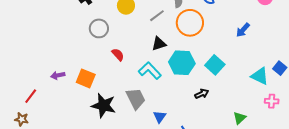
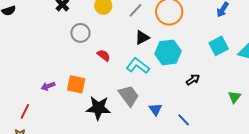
cyan square: (215, 65) -> (219, 46), moved, turned 30

